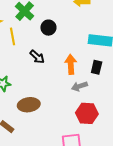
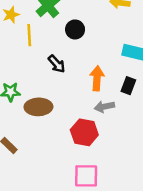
brown ellipse: (29, 105) -> (38, 107), moved
red hexagon: (87, 113) -> (84, 132), moved

